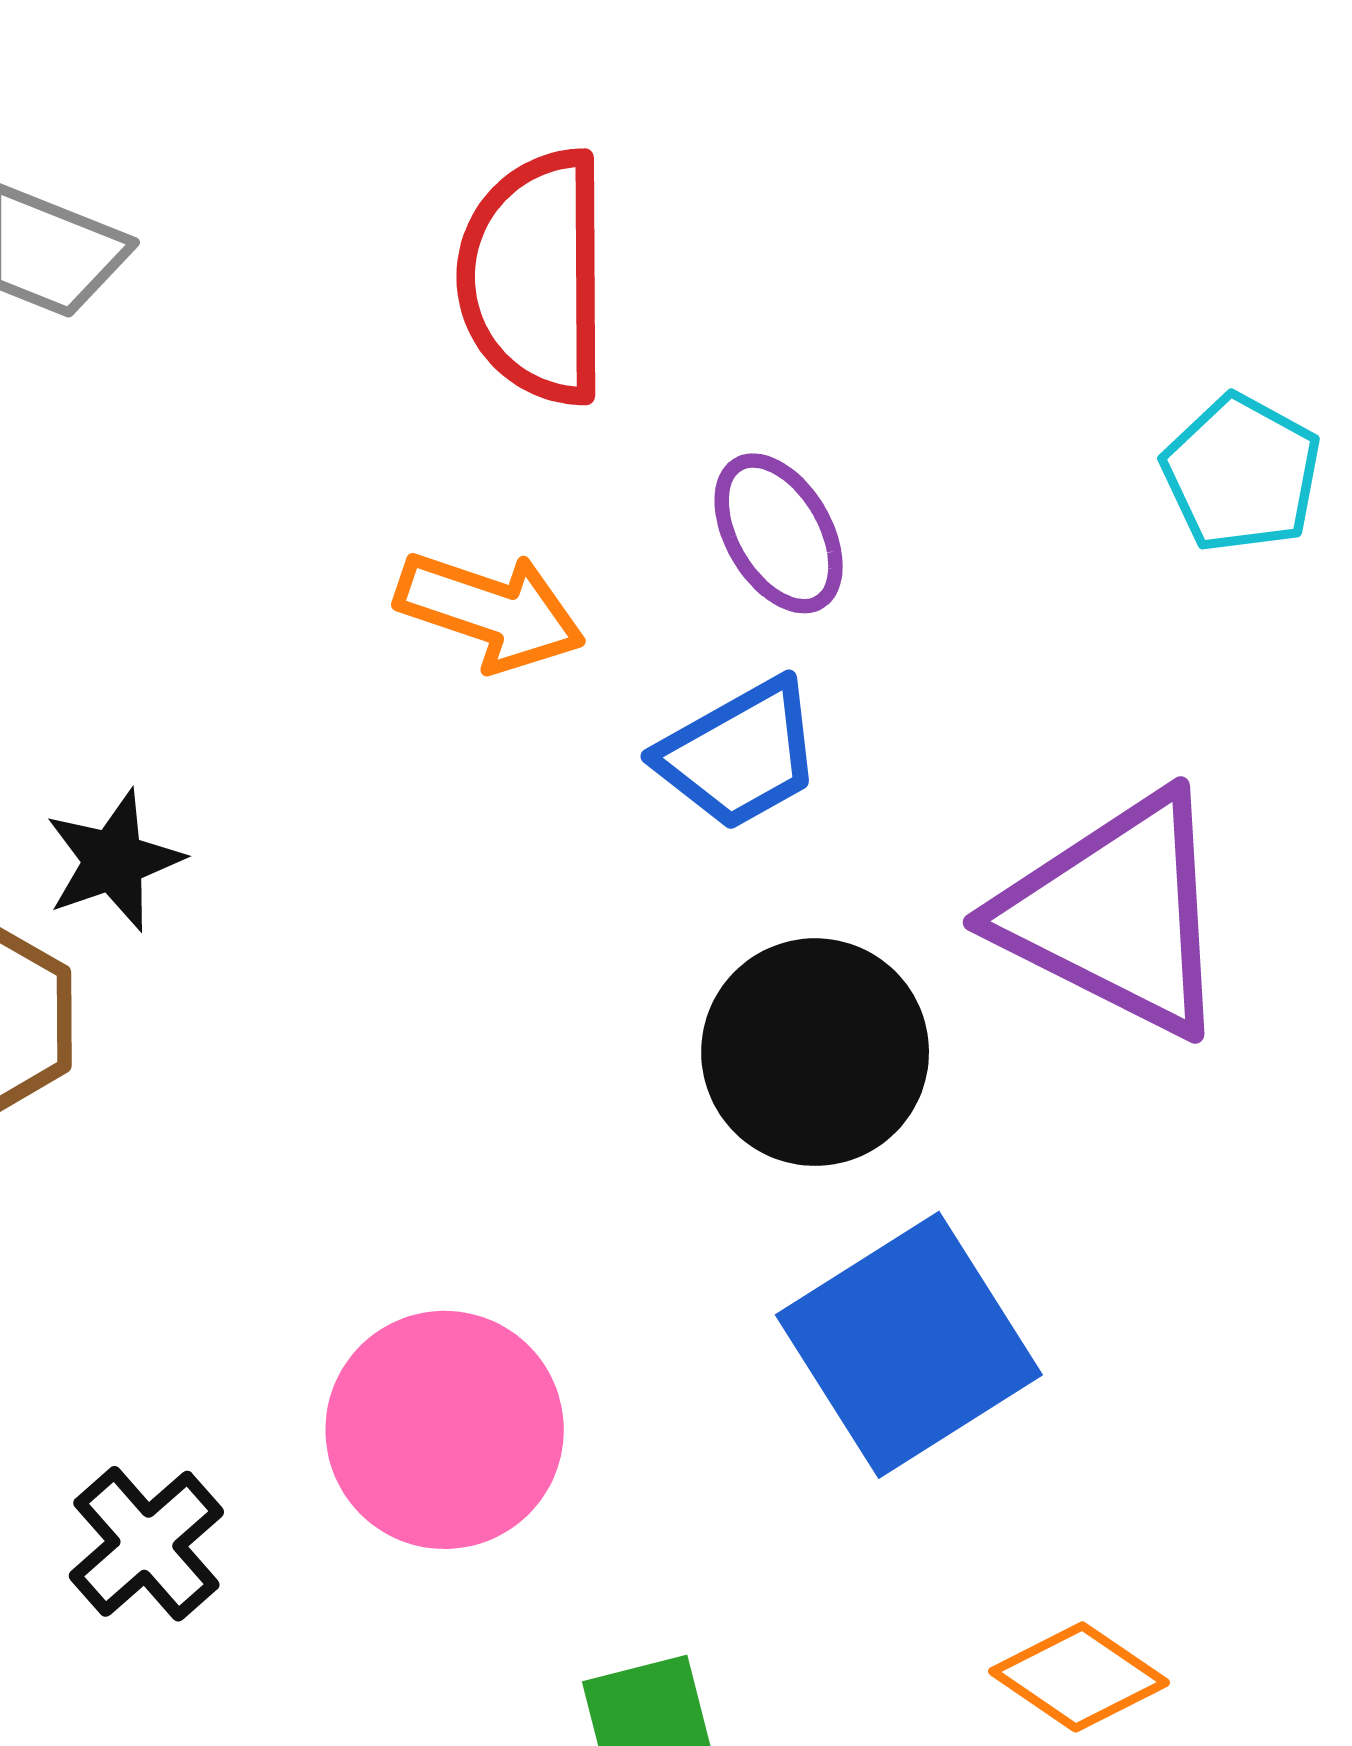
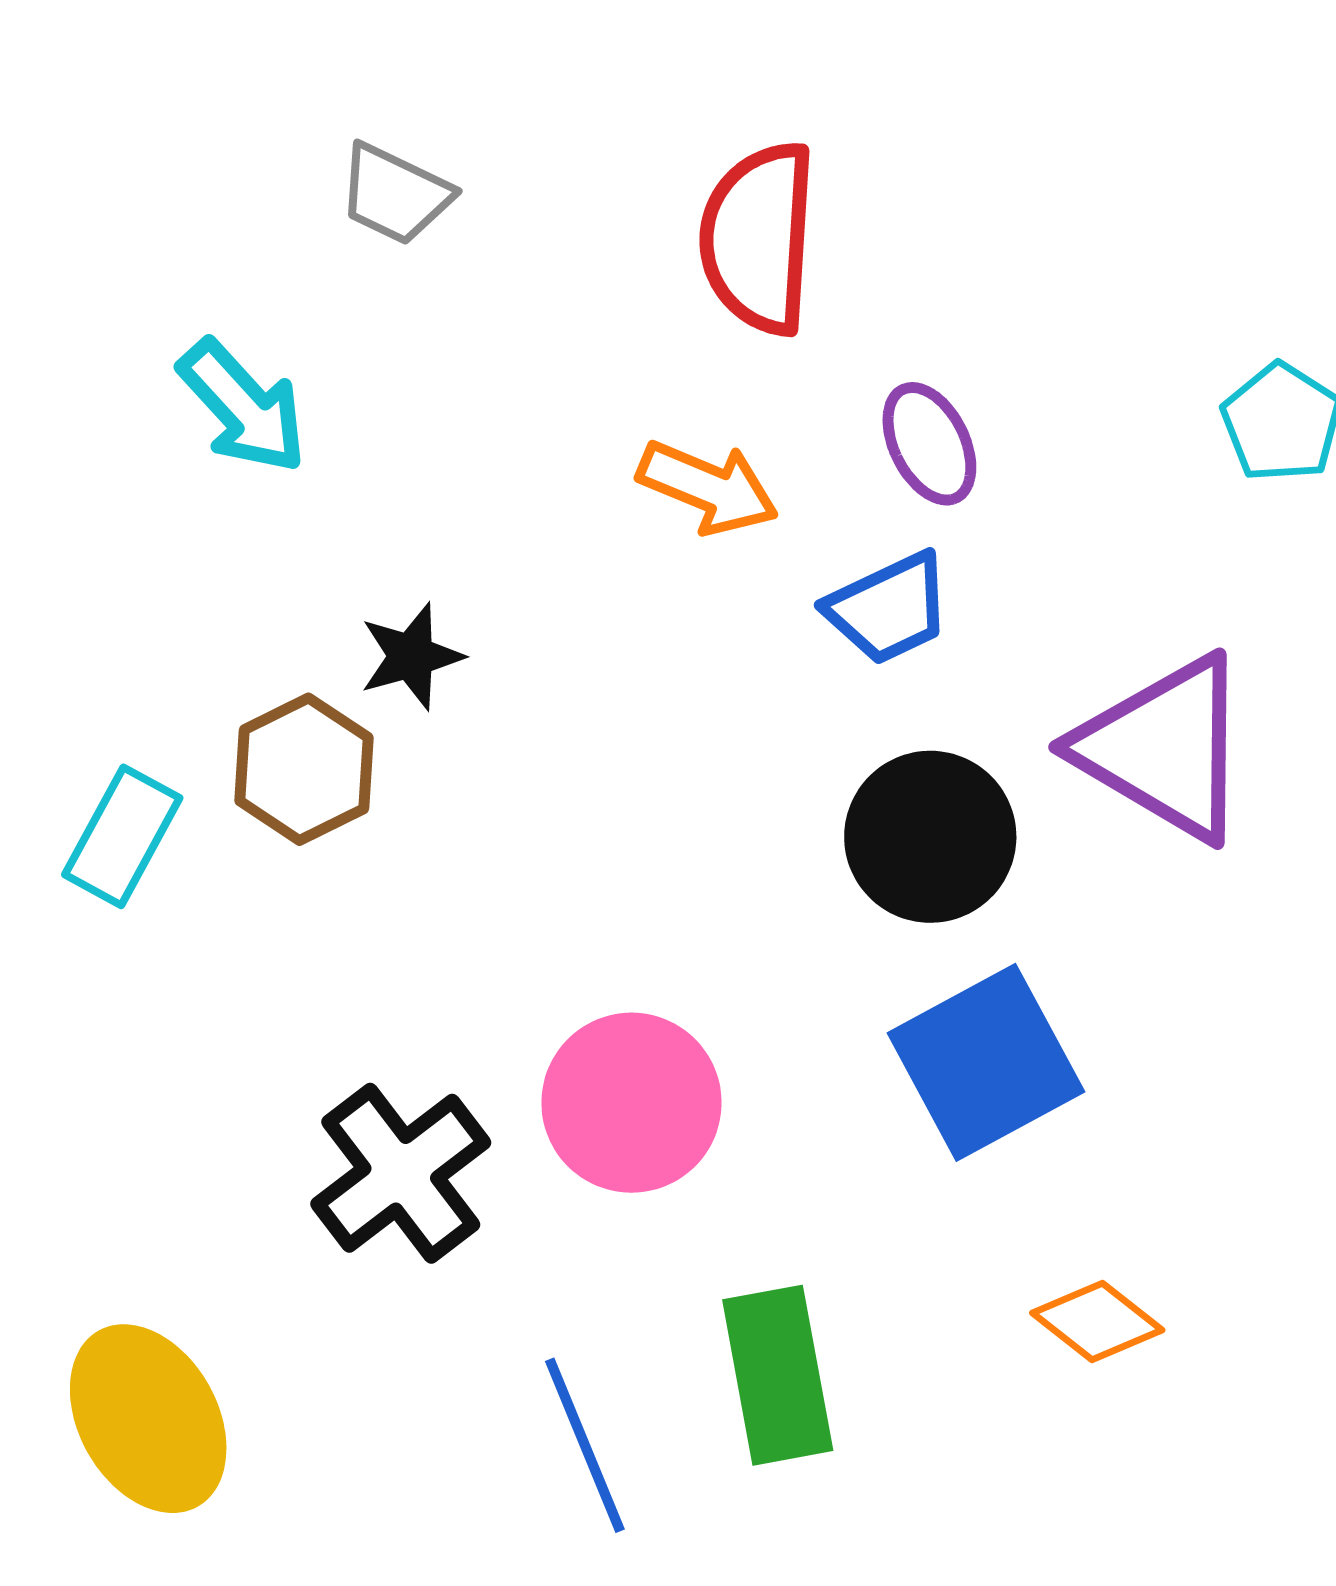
black cross: (146, 1544) -> (401, 1173), size x1.5

